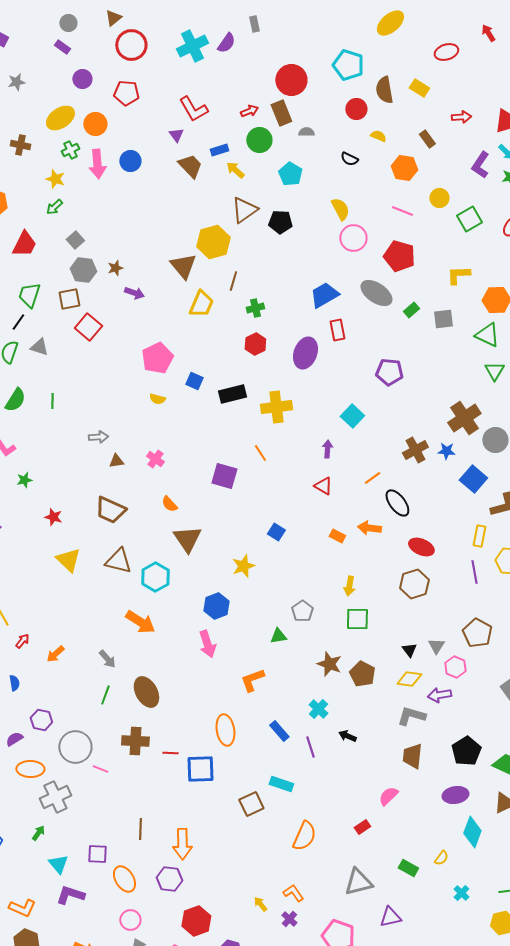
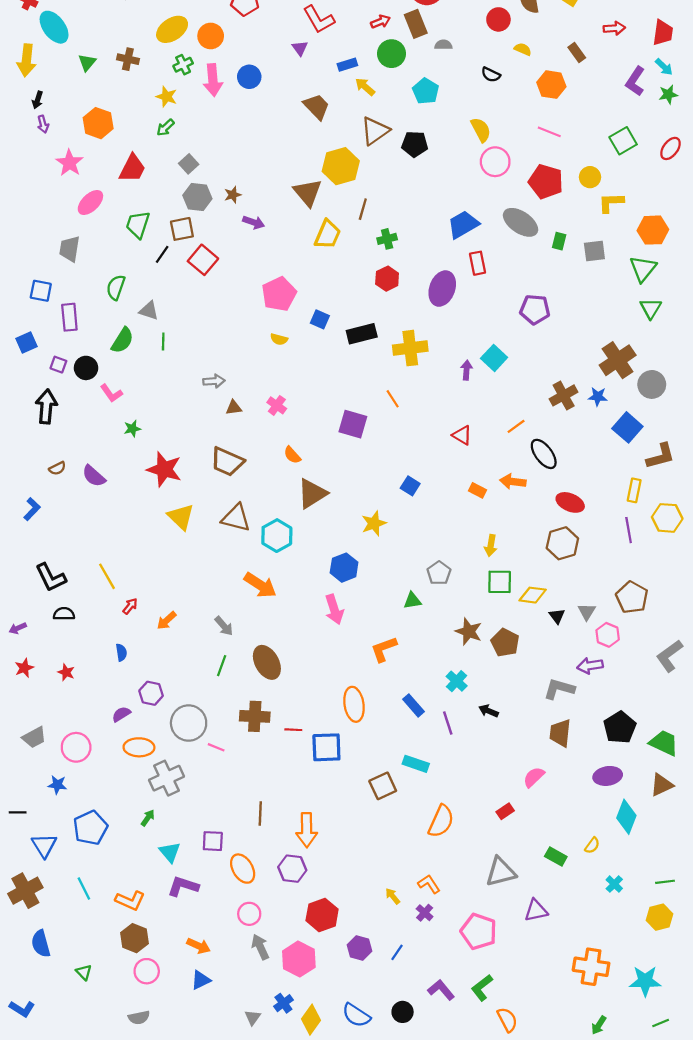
brown trapezoid: (190, 166) -> (317, 107), moved
yellow circle: (439, 198) -> (590, 177), moved
green rectangle: (411, 310) -> (559, 241), turned -35
black line: (18, 322) -> (162, 254), moved
green triangle: (487, 335) -> (643, 269), turned 44
gray triangle: (39, 347) -> (149, 311), moved
purple arrow: (327, 449) -> (466, 370), moved
red star: (53, 517) -> (164, 469), size x1.8
brown triangle: (187, 539) -> (312, 494), turned 32
yellow diamond: (409, 679) -> (533, 595), moved

